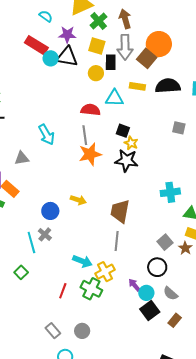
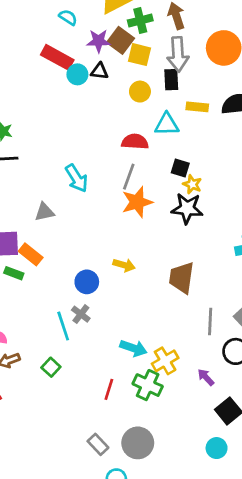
green cross: (99, 21) -> (140, 20), turned 30
black triangle: (67, 57) -> (100, 71), size x0.6
brown square: (147, 58) -> (120, 40), moved
black rectangle: (111, 62) -> (171, 80), moved
gray line: (85, 135) -> (129, 177), turned 30
gray line: (117, 241) -> (210, 322), moved
cyan circle: (146, 293) -> (217, 448), moved
gray circle: (82, 331) -> (138, 443), size x1.5

